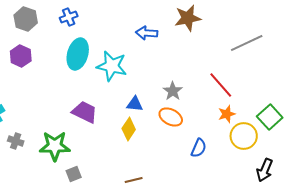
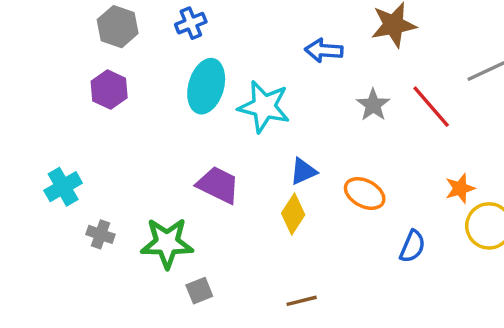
red line: (221, 85) -> (431, 107), moved
gray star: (173, 91) -> (373, 105), moved
blue triangle: (135, 104) -> (303, 171), turned -30

